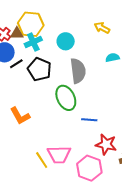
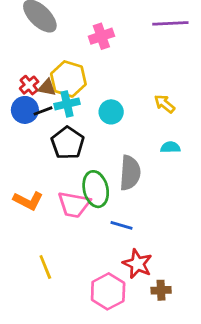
black line: (16, 64) -> (43, 111), moved
gray semicircle: (78, 71) -> (130, 173), moved
orange L-shape: (20, 116) -> (28, 201), turned -45
pink trapezoid: (59, 154) -> (74, 205), moved

